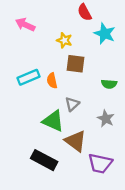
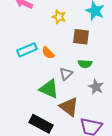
brown square: (76, 64) -> (81, 37), moved
orange semicircle: (52, 81) -> (48, 53), turned -32
green semicircle: (109, 84) -> (85, 64), moved

